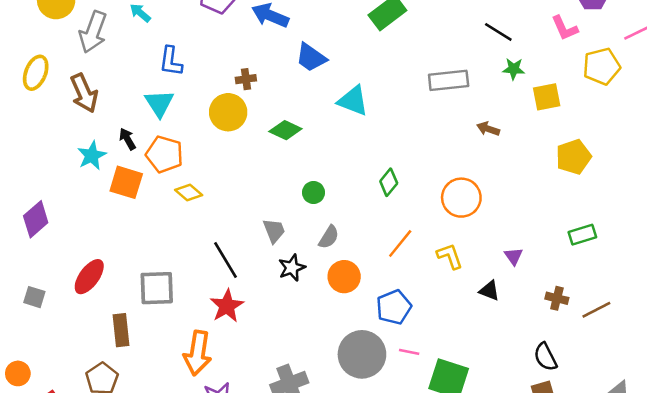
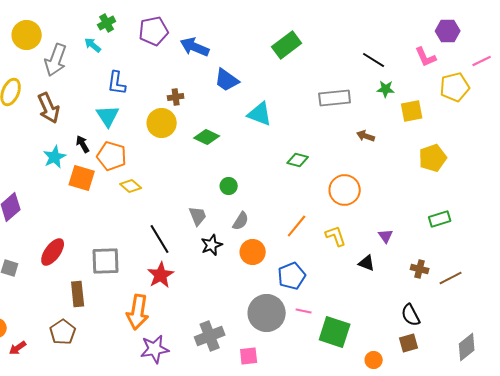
green diamond: (389, 182) -> (298, 160), moved, turned 65

